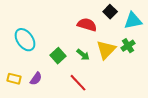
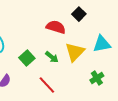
cyan triangle: (133, 21) -> (102, 44), moved
green cross: (128, 46) -> (97, 78), moved

